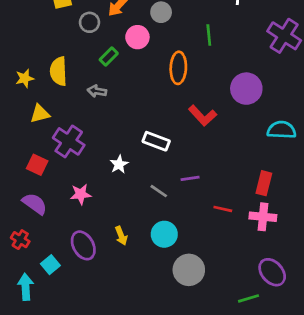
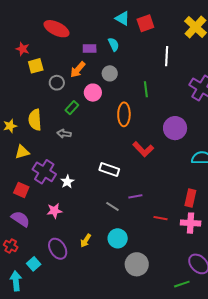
white star: (119, 164) -> (67, 182), moved
yellow arrow: (121, 236) -> (86, 241), turned 56

